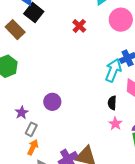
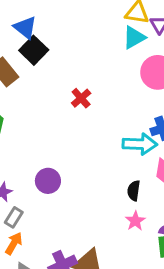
red cross: (79, 26) -> (81, 98), moved
cyan arrow: (113, 70) -> (140, 144), turned 65

